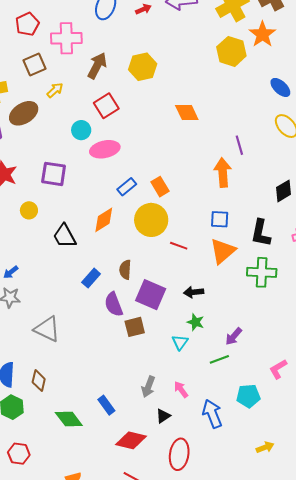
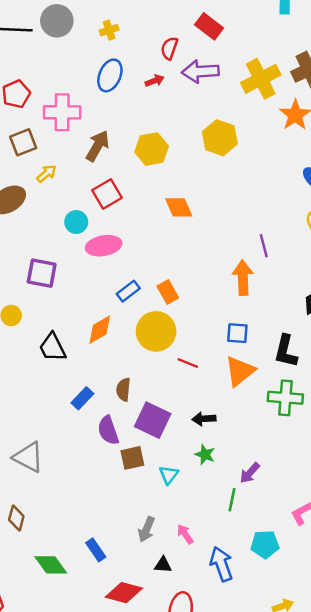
yellow hexagon: (231, 51) -> (220, 138), moved
orange diamond: (187, 113) -> (179, 207), moved
cyan triangle: (180, 342) -> (169, 475), moved
green line: (219, 359) -> (232, 500), turned -60
black triangle: (163, 416) -> (163, 565), turned 35

